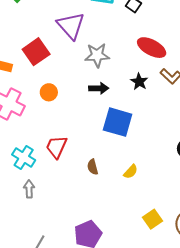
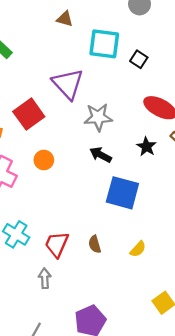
black arrow: (99, 88) -> (101, 155), turned -150
red trapezoid: (56, 147) -> (57, 244), moved
gray arrow: (29, 189) -> (45, 278), moved

